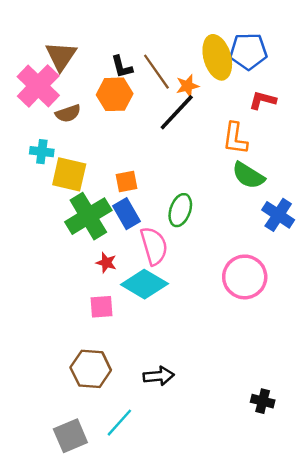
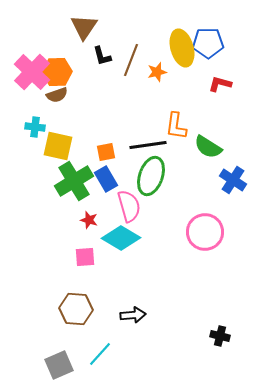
brown triangle: (61, 56) -> (84, 27), moved
brown line: (156, 72) -> (131, 60), turned 56
orange hexagon: (115, 94) -> (57, 72), moved
black line: (177, 112) -> (148, 145), moved, turned 39
orange L-shape: (235, 138) -> (176, 126), moved
green ellipse: (180, 210) -> (151, 176), size x1.4

